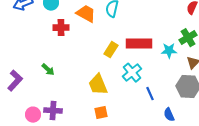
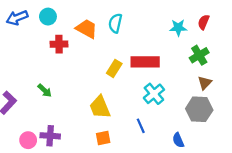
cyan star: (169, 51) -> (178, 28), moved
cyan cross: (132, 73) -> (154, 94), moved
blue line: (150, 94) -> (141, 126), moved

